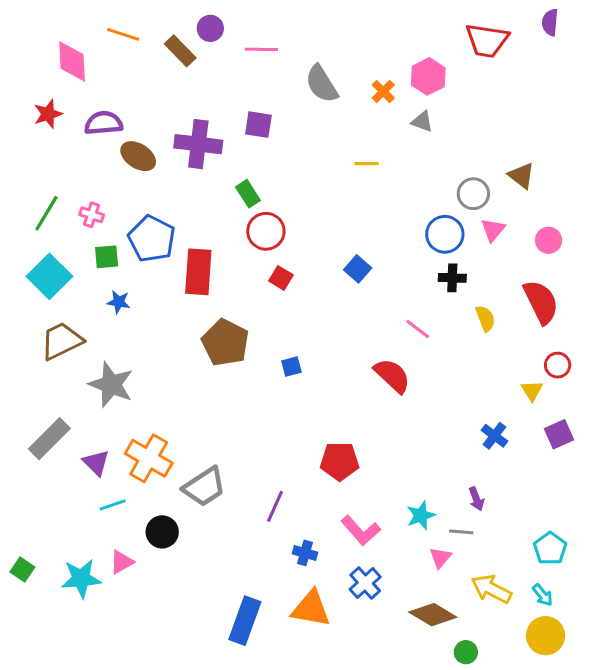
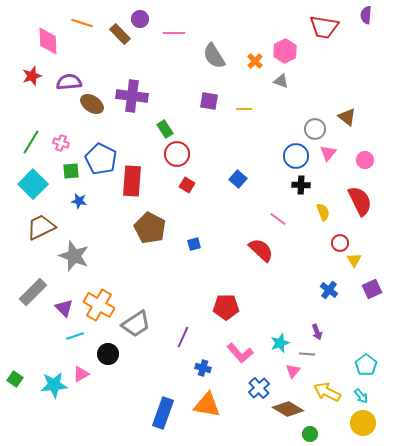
purple square: (258, 125) -> (209, 101), moved
red circle: (558, 365) -> (340, 243), moved
blue cross: (365, 583) -> (259, 388), moved

